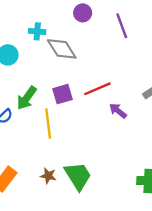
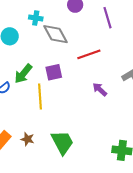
red line: (97, 89) -> (89, 54), moved
brown star: (48, 176) -> (28, 139), moved

